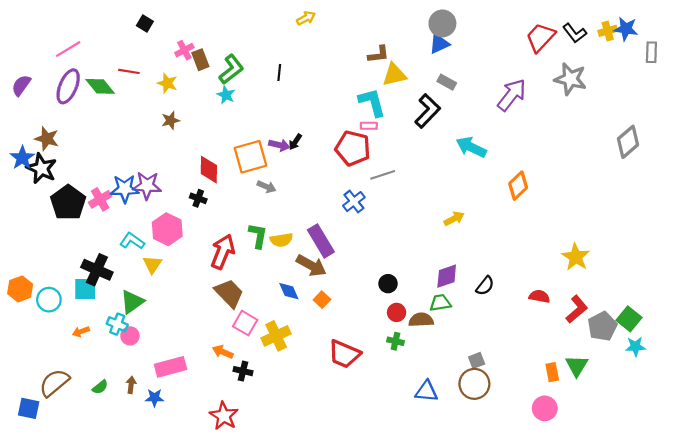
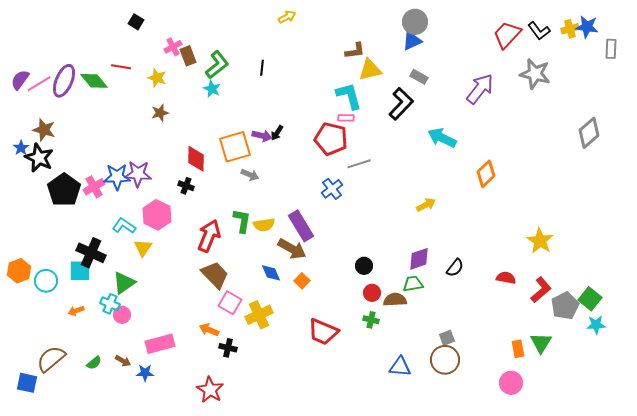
pink line: (68, 49) -> (39, 84), moved
blue star: (22, 158) -> (21, 148), size x0.7
brown arrow: (131, 385) -> (123, 361), turned 112

